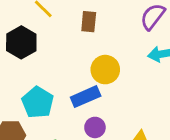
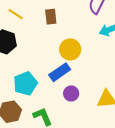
cyan pentagon: (38, 102) -> (25, 84), turned 30

